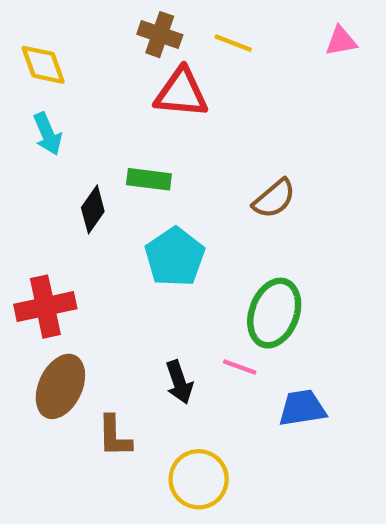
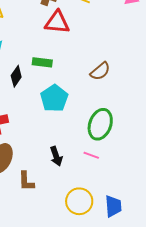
pink line: (240, 367) -> (91, 155), moved
blue trapezoid: (302, 408) -> (113, 206), moved, turned 95
yellow circle: (199, 479) -> (79, 201), moved

